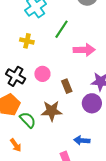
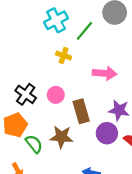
green line: (62, 29) -> (84, 31), moved
yellow cross: (27, 41) -> (64, 55), moved
brown rectangle: (67, 86) -> (81, 111), size x1.5

